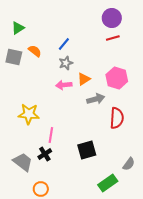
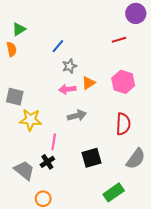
purple circle: (112, 18) -> (136, 13), moved
blue line: (64, 44) -> (58, 46), moved
orange semicircle: (35, 51) -> (12, 49), moved, turned 40
gray square: (14, 57) -> (15, 97), moved
gray arrow: (96, 99) -> (77, 116), moved
gray semicircle: (129, 164) -> (136, 159), moved, size x1.5

